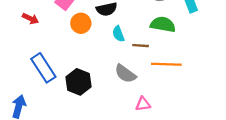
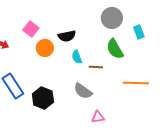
green semicircle: (163, 24) -> (115, 49), turned -130
orange line: (166, 64) -> (136, 83), moved

